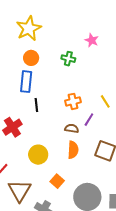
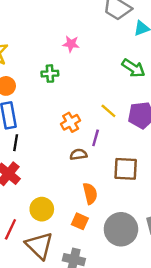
black line: (36, 105) -> (16, 143), moved, turned 32
orange semicircle: (73, 150) -> (90, 193), moved
yellow circle: (38, 155) -> (42, 209), moved

